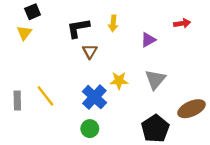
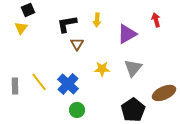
red arrow: (182, 23) -> (156, 20), turned -96
purple triangle: (148, 40) -> (127, 34), size x1.5
blue cross: (94, 97) -> (68, 84), moved

